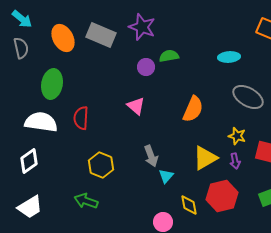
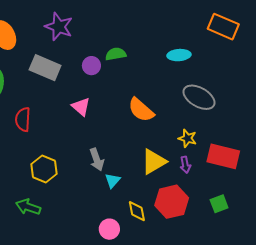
purple star: (142, 27) -> (59, 27), moved
gray rectangle: (101, 35) -> (45, 68), moved
orange semicircle: (193, 109) -> (141, 110), turned 108

